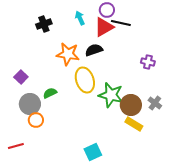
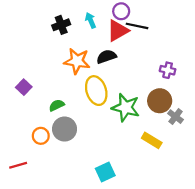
black cross: (44, 24) -> (61, 25), moved
gray circle: (30, 104) -> (65, 129), moved
brown circle: (131, 105) -> (160, 101), moved

